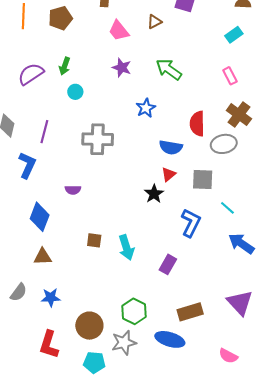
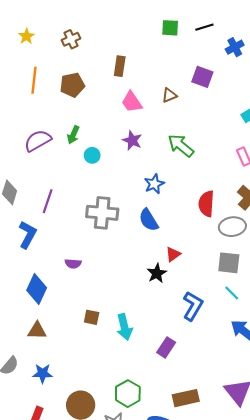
cyan circle: (75, 92) -> (92, 155), moved
blue semicircle: (171, 147) -> (149, 220), moved, turned 45
gray square: (203, 180) -> (229, 263), moved

